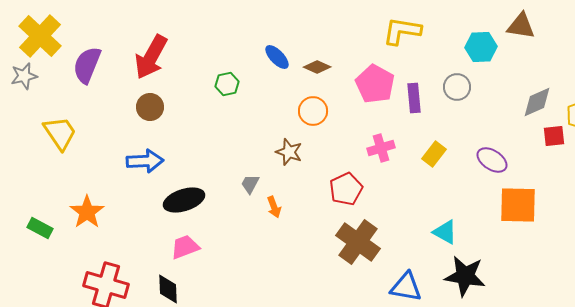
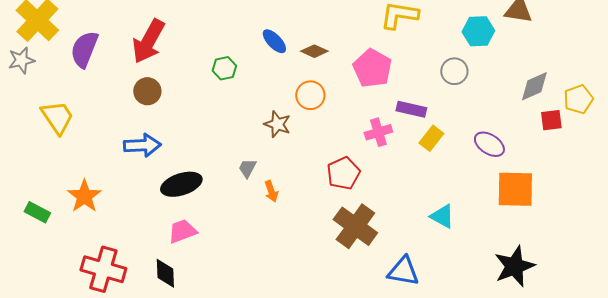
purple rectangle: (414, 98) -> (411, 109), moved, turned -72
brown star: (289, 152) -> (277, 124), moved
black star: (465, 276) -> (514, 266), moved, turned -30

